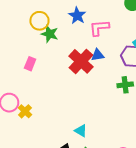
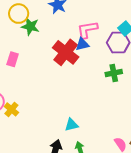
pink L-shape: (99, 28) -> (87, 30), moved
cyan triangle: (81, 131) -> (71, 125), turned -40

